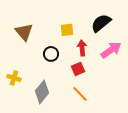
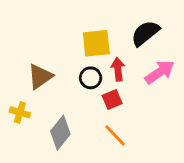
yellow square: (67, 30) -> (96, 43), size x1.5
brown triangle: (24, 32) -> (40, 76), moved, turned 36
black circle: (51, 54) -> (91, 78), moved

